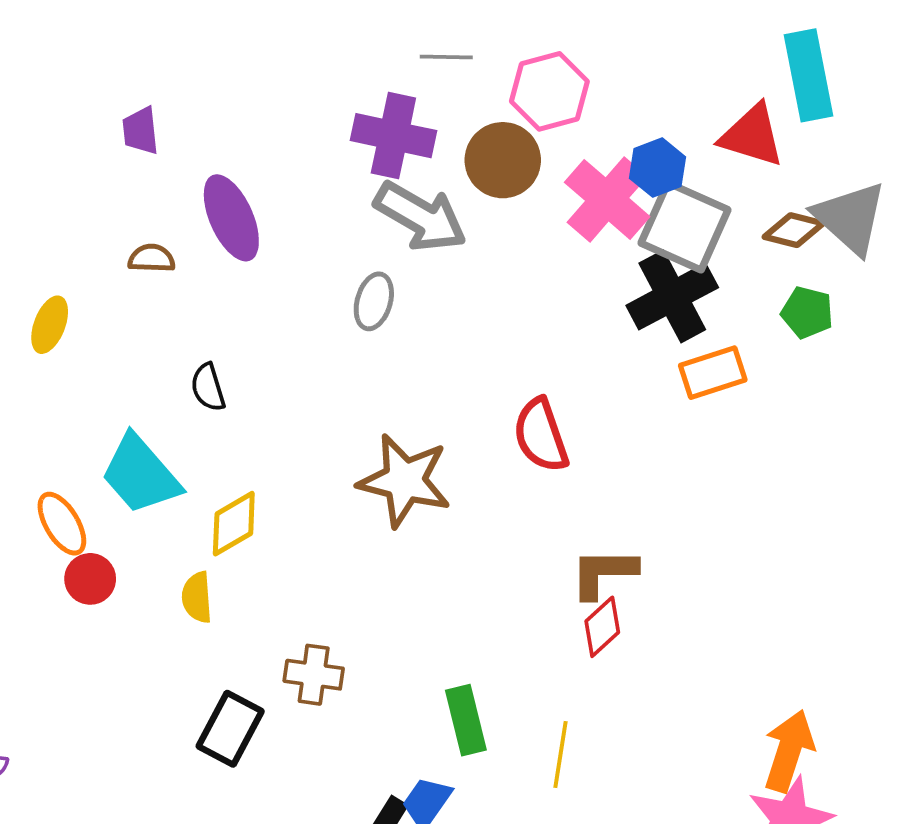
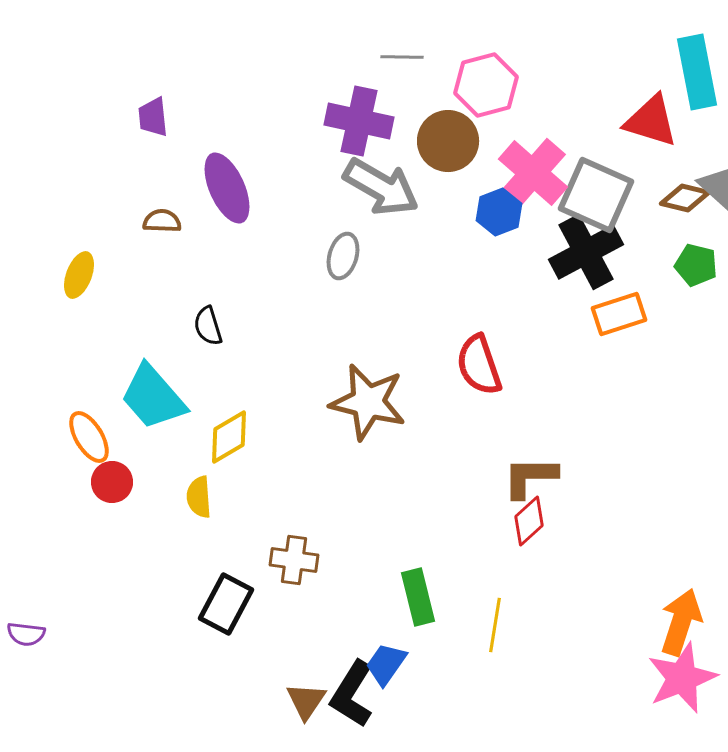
blue hexagon: (657, 168) -> (499, 212), moved

